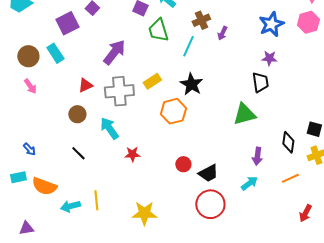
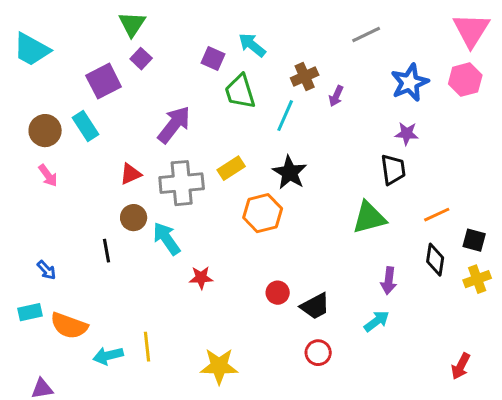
brown circle: (77, 114) -> (134, 218), moved
black line: (78, 153) -> (107, 251), moved, turned 35
orange line: (290, 178) -> (437, 215), moved
red circle: (210, 204) -> (318, 353), size x0.6

